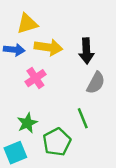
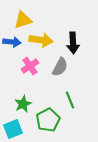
gray semicircle: (96, 83) -> (60, 67), moved

